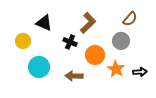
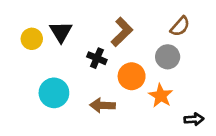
black triangle: (44, 23) -> (61, 32), turned 36
yellow circle: (23, 41) -> (32, 39), moved
black arrow: (140, 72) -> (194, 119), moved

